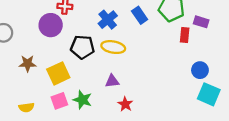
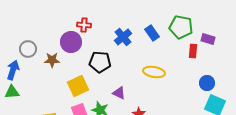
yellow ellipse: (113, 47) -> (154, 72), moved
brown star: (28, 64) -> (52, 60), moved
purple triangle: (112, 81) -> (119, 93), moved, turned 32

